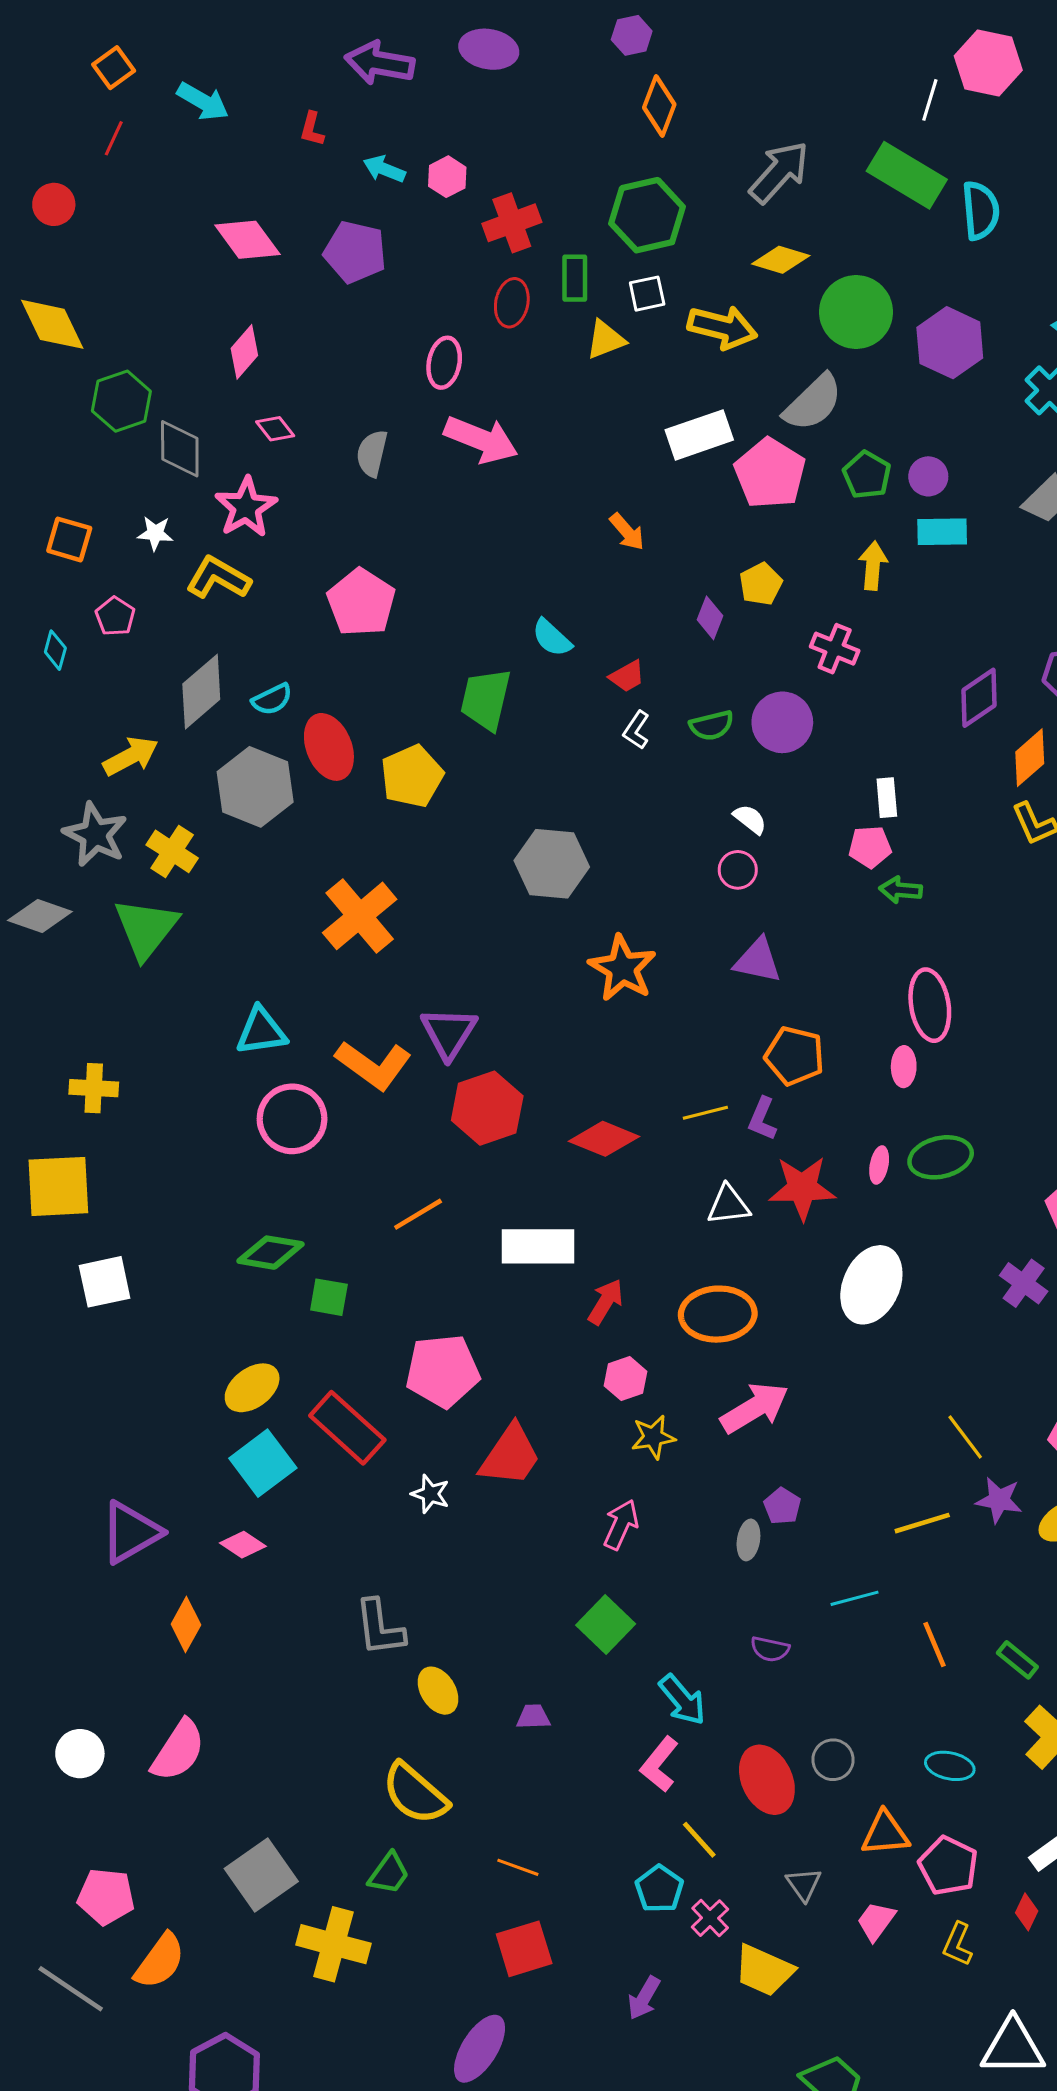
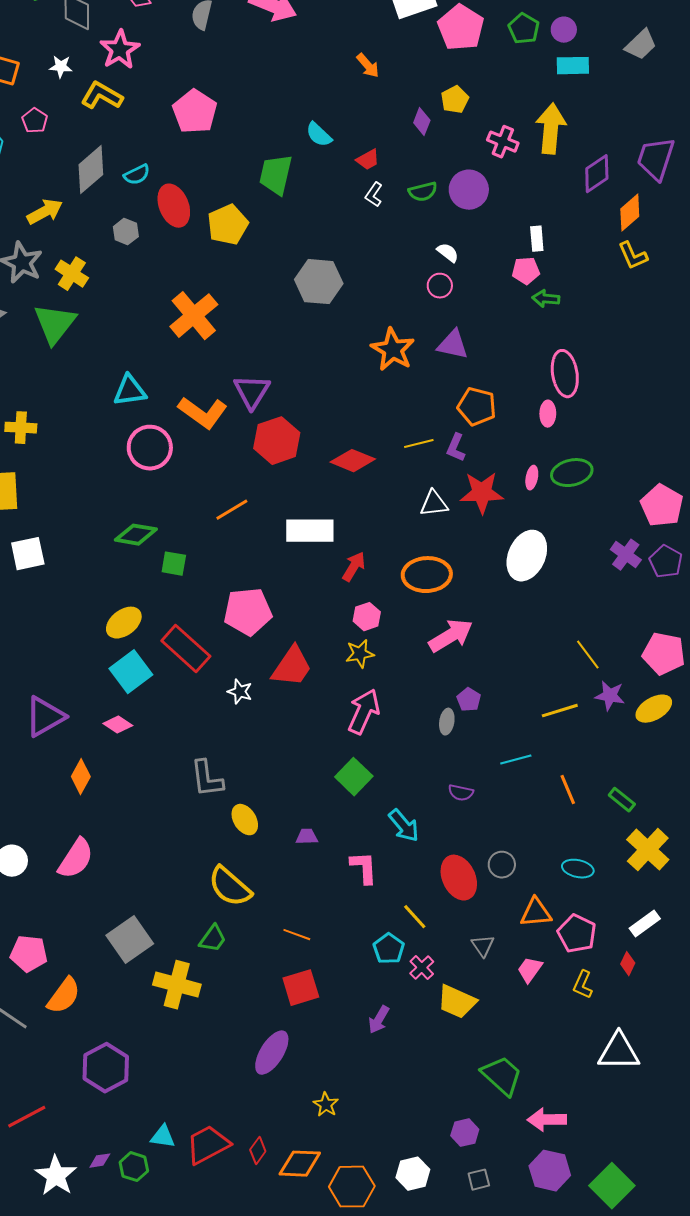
yellow arrow: (873, 566) -> (551, 129), moved, size x1.6
gray hexagon: (255, 787) -> (126, 232), size x0.5
orange star: (622, 968) -> (393, 350), moved
yellow star: (653, 1437) -> (360, 654), moved
pink arrow: (621, 1525) -> (364, 712), size x1.4
pink L-shape: (659, 1764) -> (364, 868), moved, turned 138

